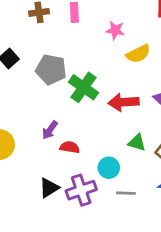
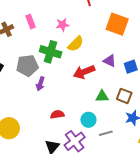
yellow semicircle: (138, 54) -> (76, 44), moved
green cross: (84, 87) -> (51, 52), moved
purple arrow: (50, 130) -> (40, 84), moved

